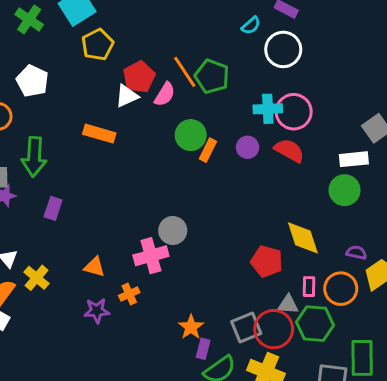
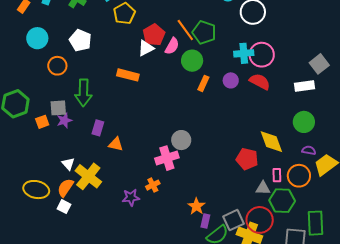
green circle: (191, 135) -> (192, 61), moved
green circle: (345, 190) -> (304, 122), moved
orange triangle: (94, 267) -> (116, 144), moved
yellow cross: (37, 278) -> (88, 176), size x1.5
gray square: (246, 327) -> (234, 220), moved
red circle: (274, 329) -> (260, 220), moved

